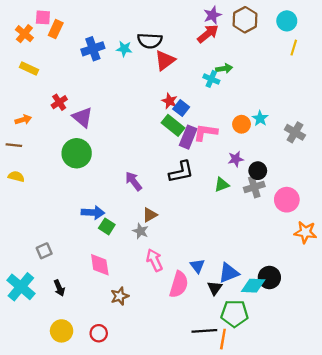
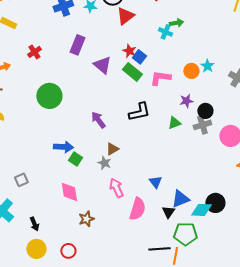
purple triangle: (82, 117) -> (102, 65), moved
purple rectangle: (188, 137) -> (77, 45), moved
blue triangle: (197, 266) -> (155, 182), moved
black arrow: (59, 288) -> (34, 224), moved

